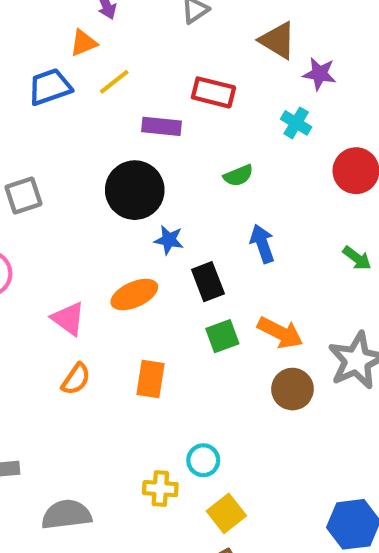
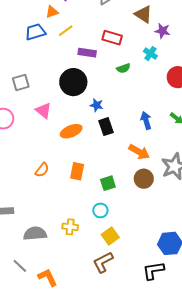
green semicircle: (238, 176) -> (123, 68), moved
blue star: (169, 240) -> (97, 105), moved
blue arrow: (262, 244) -> (146, 121), moved
pink triangle: (68, 319) -> (43, 111), moved
green square: (222, 336) -> (108, 183), moved
yellow cross: (160, 489) -> (70, 227), moved

